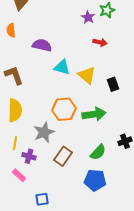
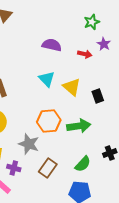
purple star: (88, 17) -> (104, 44), moved
purple semicircle: (42, 45) -> (52, 45), moved
cyan triangle: (62, 67) -> (47, 79), turned 30
gray star: (44, 132) -> (29, 144), turned -30

